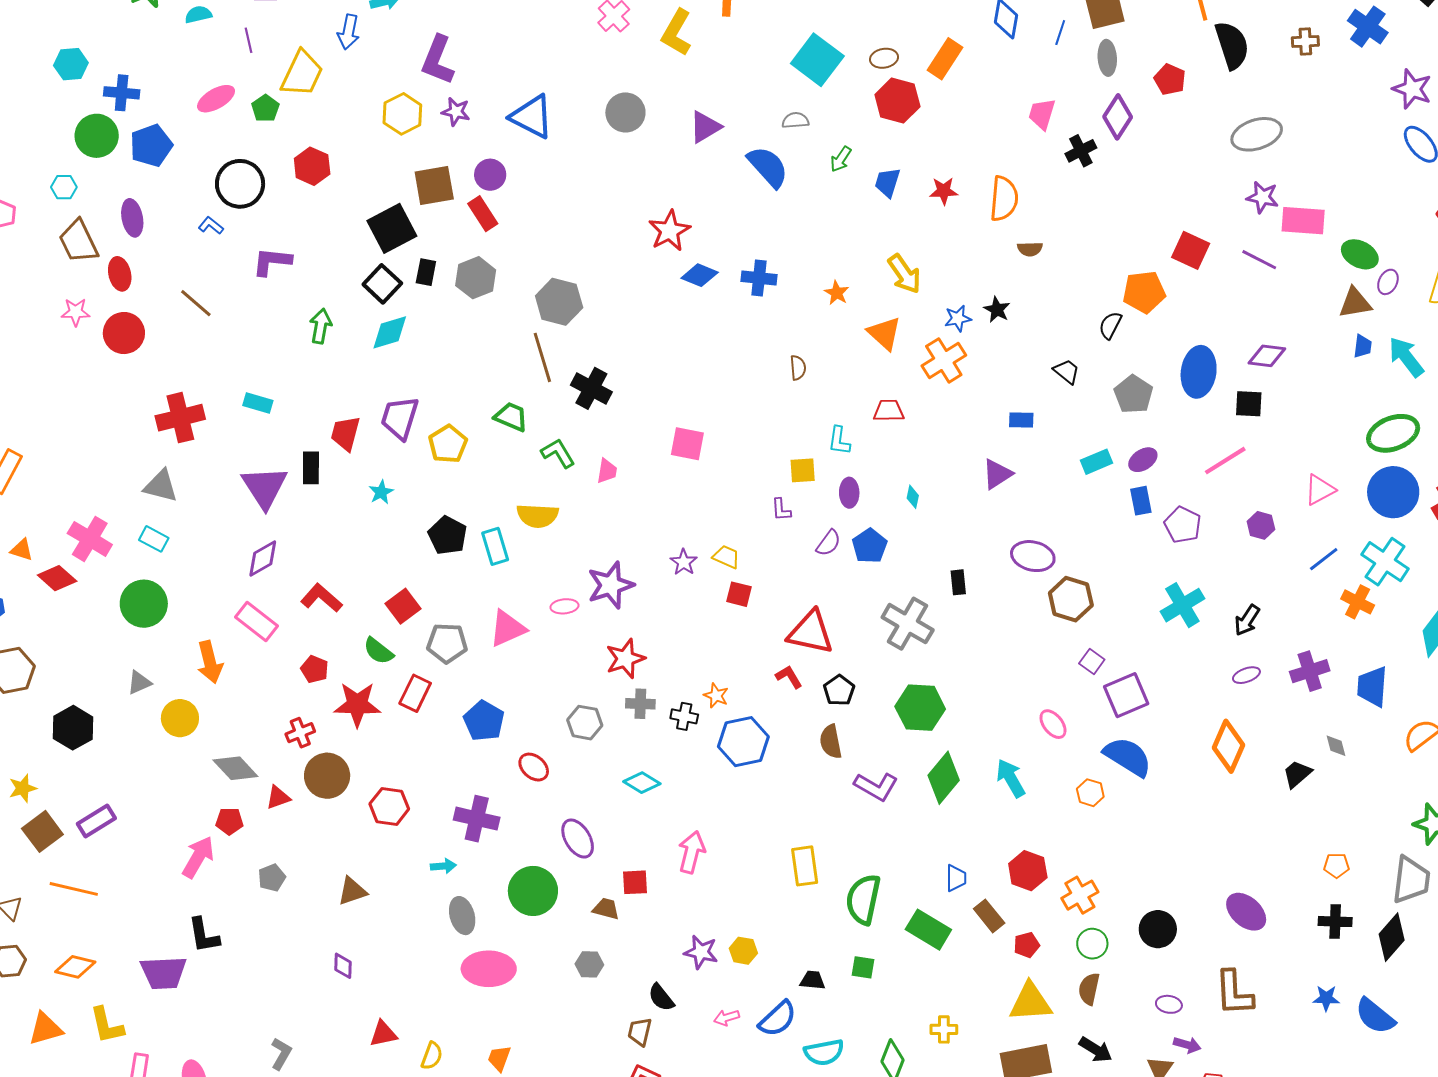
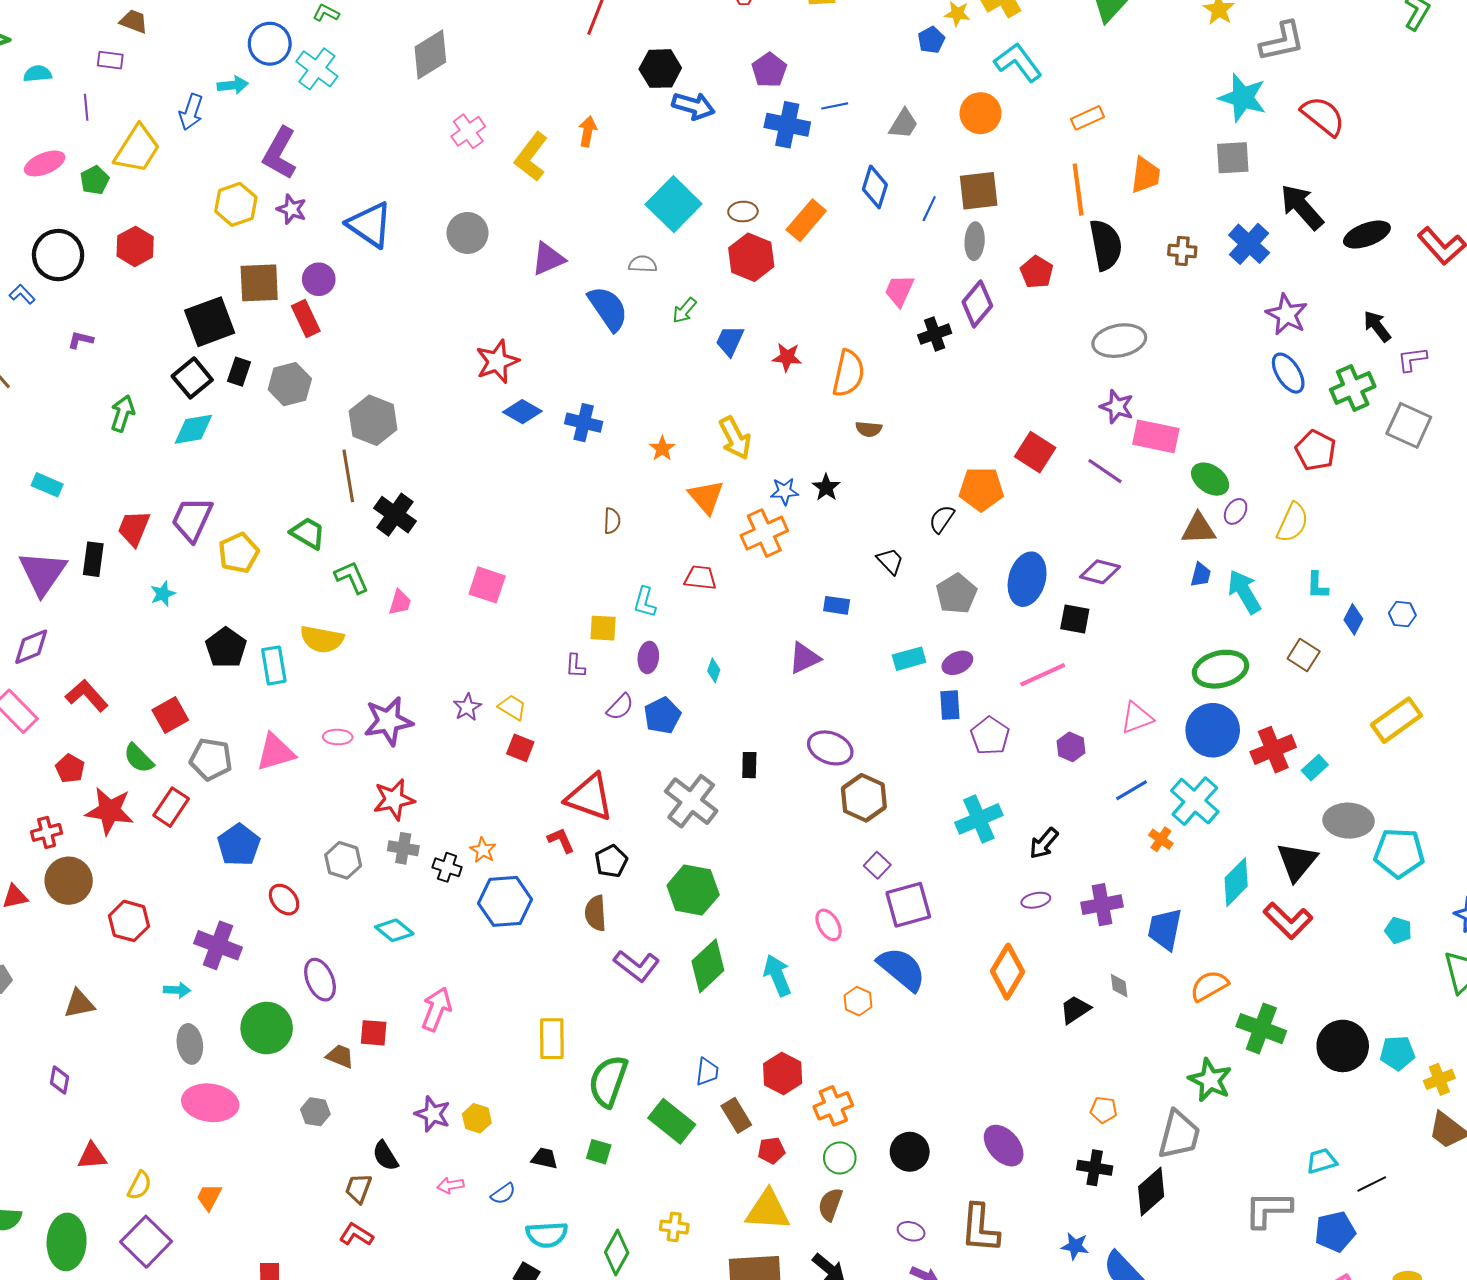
purple L-shape: (272, 262) -> (81, 340), size x0.6
orange cross: (1358, 602) -> (1161, 839), size x0.7
blue semicircle: (778, 1019) -> (503, 1194), size x0.6

